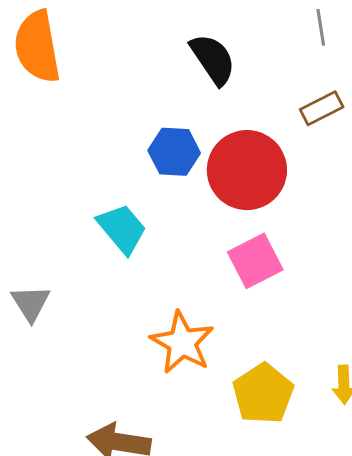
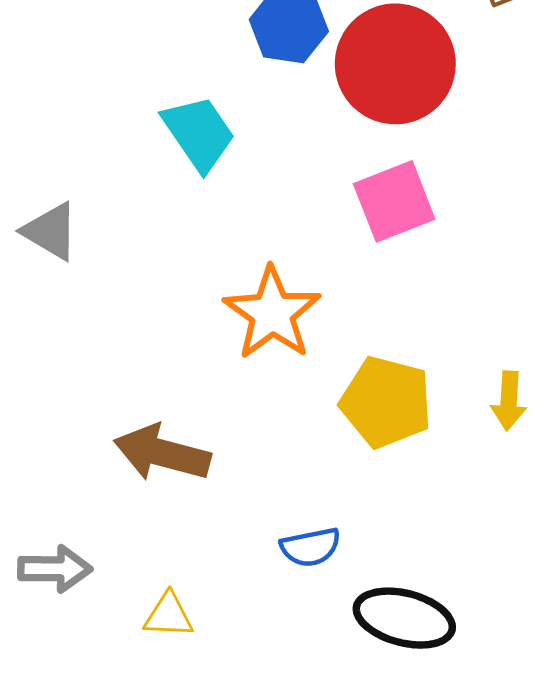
gray triangle: (31, 303) -> (50, 231), turned -33
yellow pentagon: (263, 394) -> (386, 402), turned -30

